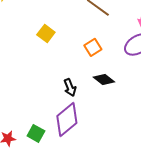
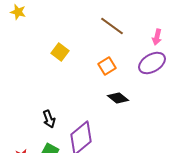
black arrow: (70, 87) -> (49, 119), moved

